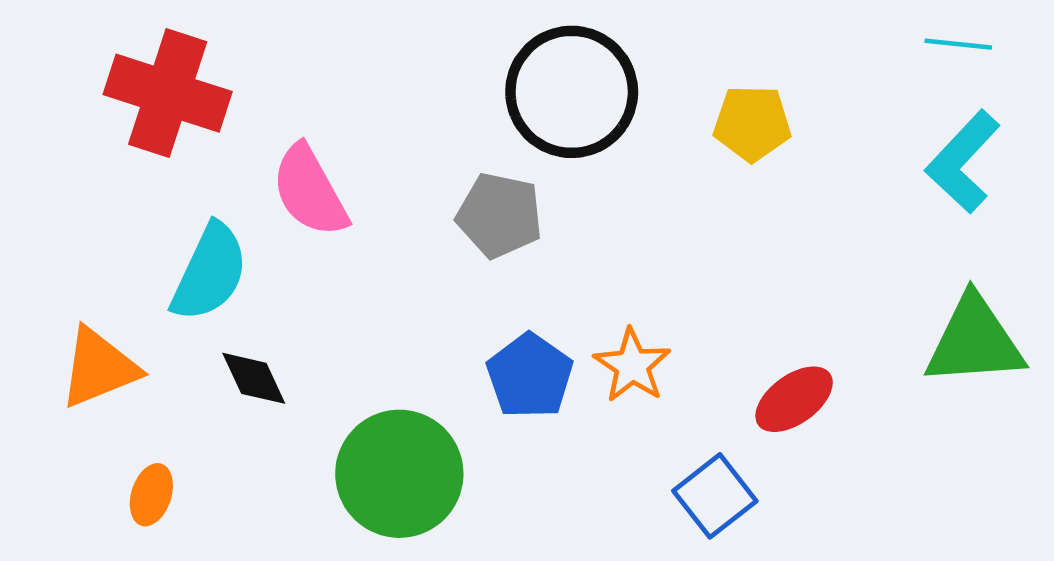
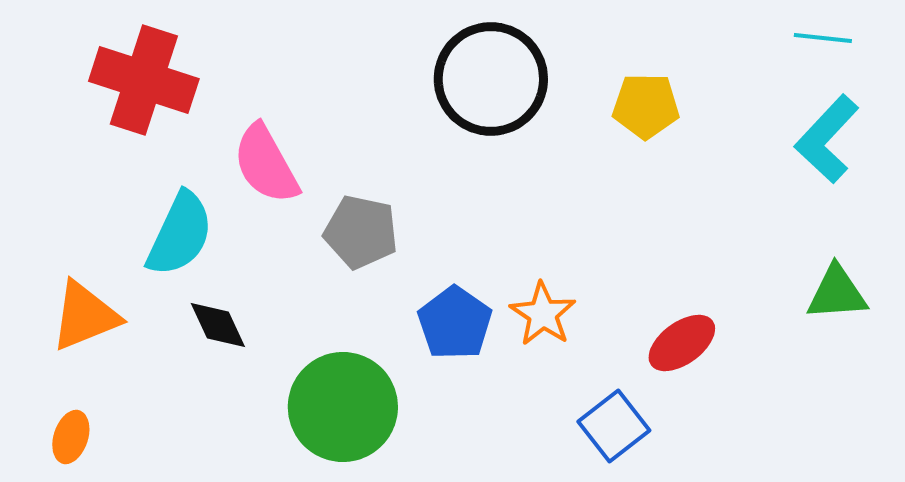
gray pentagon: (499, 215) -> (361, 232), moved
green triangle: (975, 341) -> (837, 293), size x0.7
orange ellipse: (151, 495) -> (71, 437), moved

